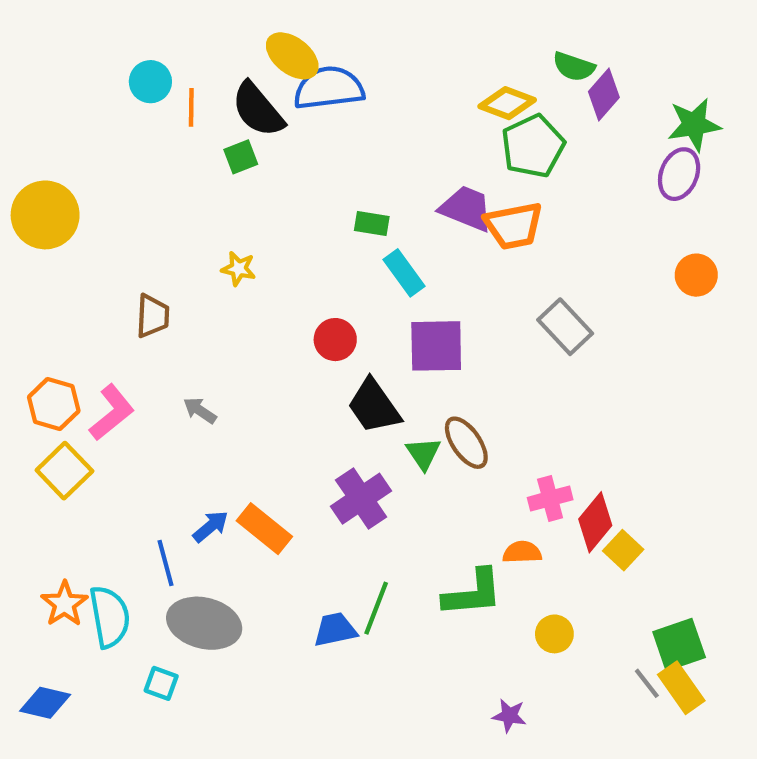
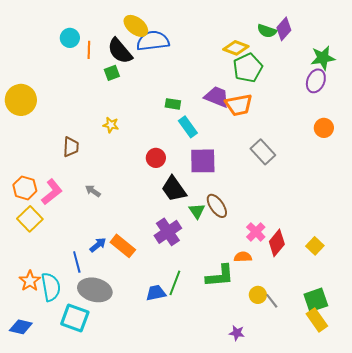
purple diamond: (604, 95) -> (284, 29), moved
pink cross: (550, 499) -> (256, 232), turned -30
yellow square: (623, 550) -> (315, 246), moved
cyan square: (161, 683) -> (75, 318), size x1.8
gray line: (647, 683) -> (272, 301), moved

